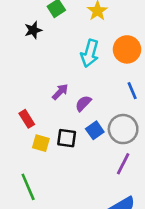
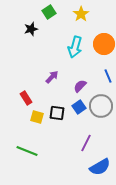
purple semicircle: (83, 103) -> (80, 86), moved
purple line: (123, 164) -> (86, 143), moved
green line: (28, 187) -> (27, 151), turned -45

